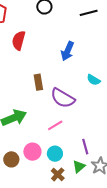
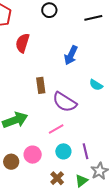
cyan circle: (55, 154) -> (63, 151), moved
green triangle: (79, 167) -> (81, 181), moved

